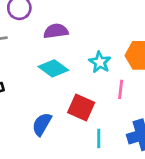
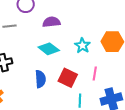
pink line: (121, 89) -> (95, 73), moved
blue semicircle: (42, 124) -> (40, 79), moved, turned 144

